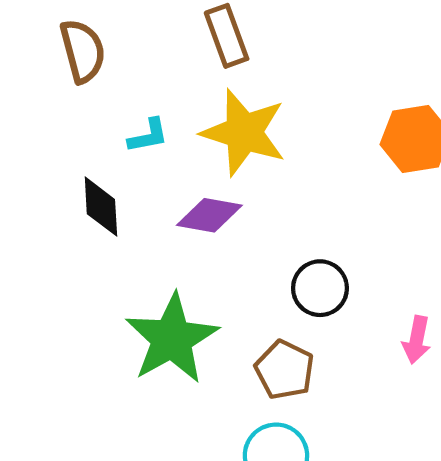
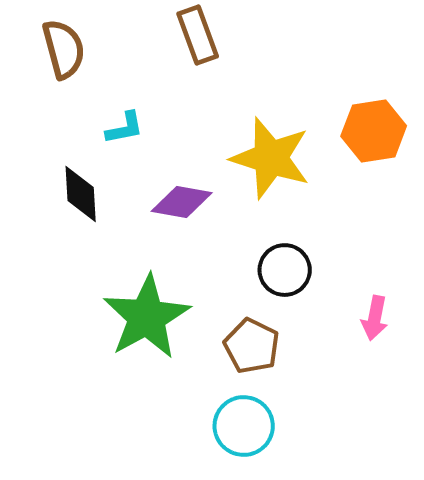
yellow star: (244, 132) -> (271, 158), moved

